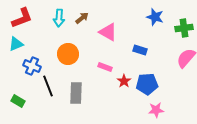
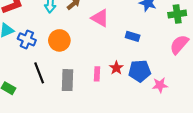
blue cross: (32, 66) -> (27, 39), moved
pink rectangle: (105, 67) -> (97, 74), moved, turned 72
pink star: (156, 110) -> (160, 85), moved

